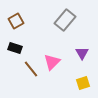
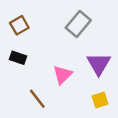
purple triangle: (82, 53) -> (99, 64), size x1.5
brown line: (31, 69) -> (37, 99), moved

